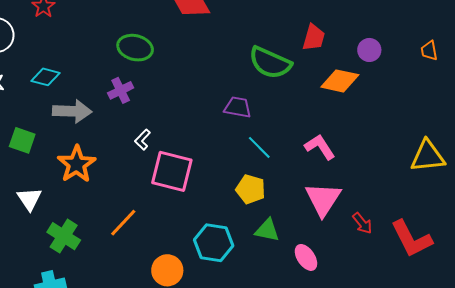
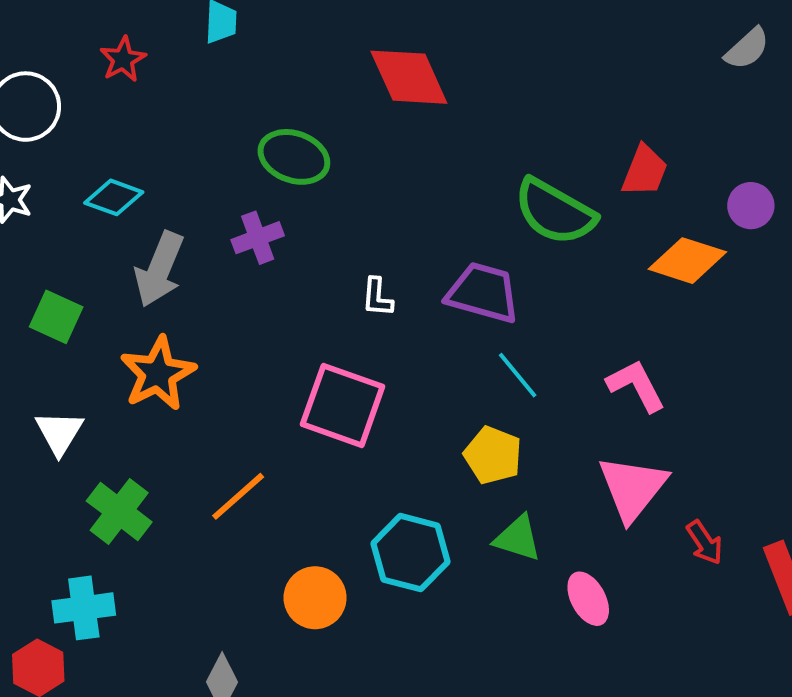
purple trapezoid: (238, 107) -> (483, 293), size x1.4
gray arrow: (72, 111) -> (159, 269), turned 105
white L-shape: (143, 140) -> (377, 297), moved, turned -45

